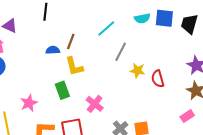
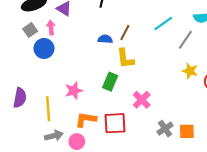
gray line: (121, 52) -> (185, 40), moved
green rectangle: (62, 90) -> (110, 82), turned 36

